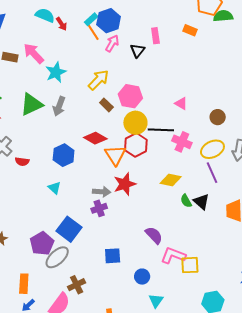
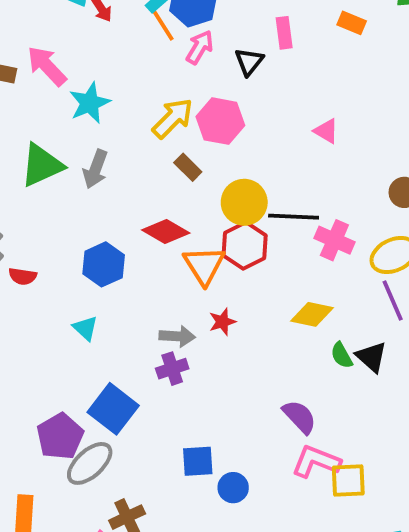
pink hexagon: (130, 96) -> (220, 121), moved
pink triangle: (181, 104) -> (326, 131), moved
red star: (125, 184) -> (222, 322), size x0.6
purple semicircle: (154, 235) -> (299, 417), moved
blue circle: (142, 277) -> (233, 488), moved

